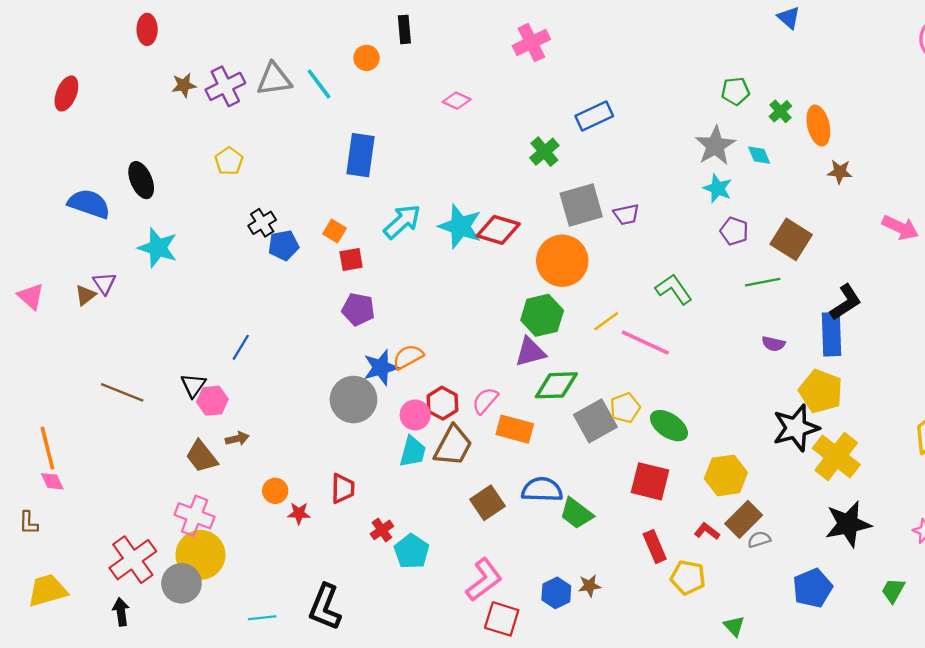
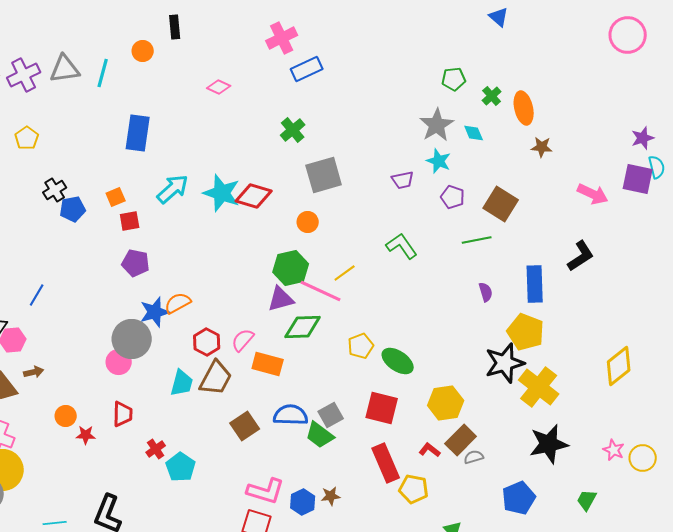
cyan line: (319, 84) -> (103, 73), turned 52
blue rectangle: (594, 116) -> (307, 69), moved
purple trapezoid: (626, 214) -> (403, 180), moved
orange square: (334, 231) -> (116, 197), turned 36
orange circle: (562, 261) -> (308, 222), size x0.5
black L-shape: (846, 302) -> (581, 256), moved
pink line: (645, 343) -> (321, 291), moved
purple semicircle: (773, 344) -> (486, 292), turned -120
pink circle: (415, 415) -> (119, 362), moved
gray square: (595, 421) -> (331, 415), moved, size x0.7
red rectangle: (655, 547) -> (386, 463), size x1.4
pink L-shape: (484, 580) -> (266, 491), moved, turned 54

